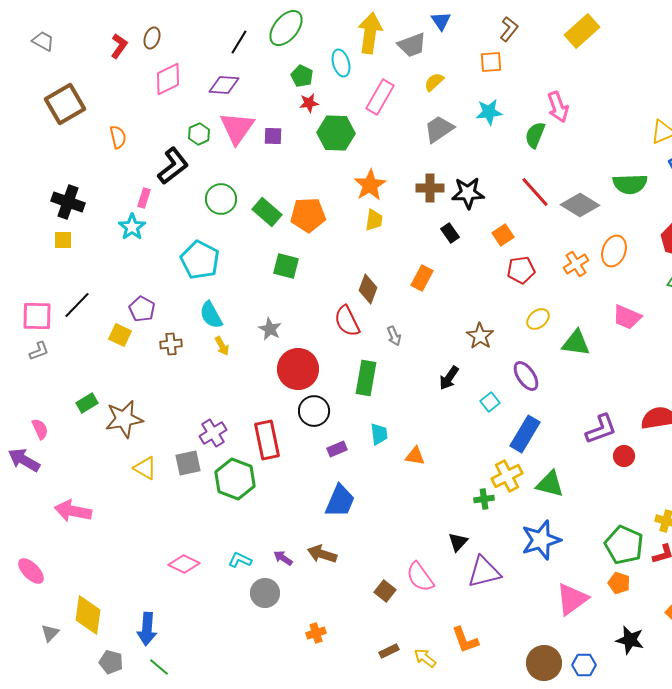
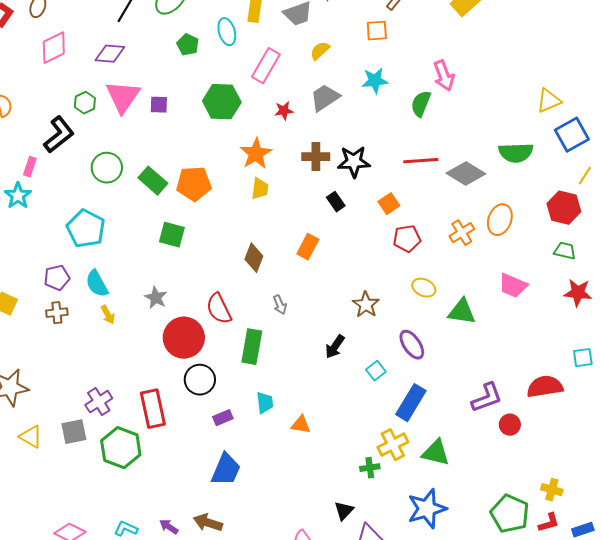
red star: (309, 103) -> (284, 111), moved
red line: (535, 192) -> (421, 161), turned -52
purple pentagon: (142, 309) -> (57, 278), moved, turned 30
yellow ellipse: (538, 319) -> (424, 288), turned 65
red semicircle: (347, 321) -> (219, 309), moved

